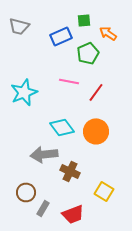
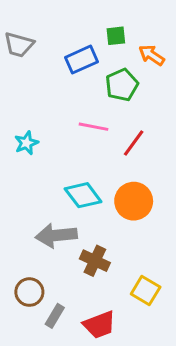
cyan star: (24, 92) -> (26, 143), size x0.6

